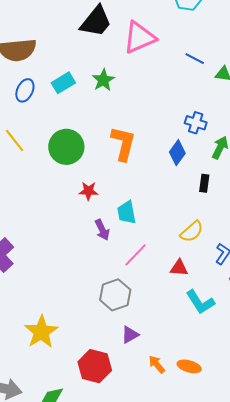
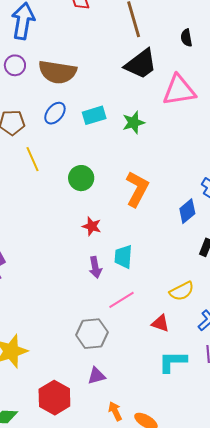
green circle: (66, 147) -> (81, 178), size x0.7
cyan L-shape: (200, 302) -> (173, 362), turned 108

